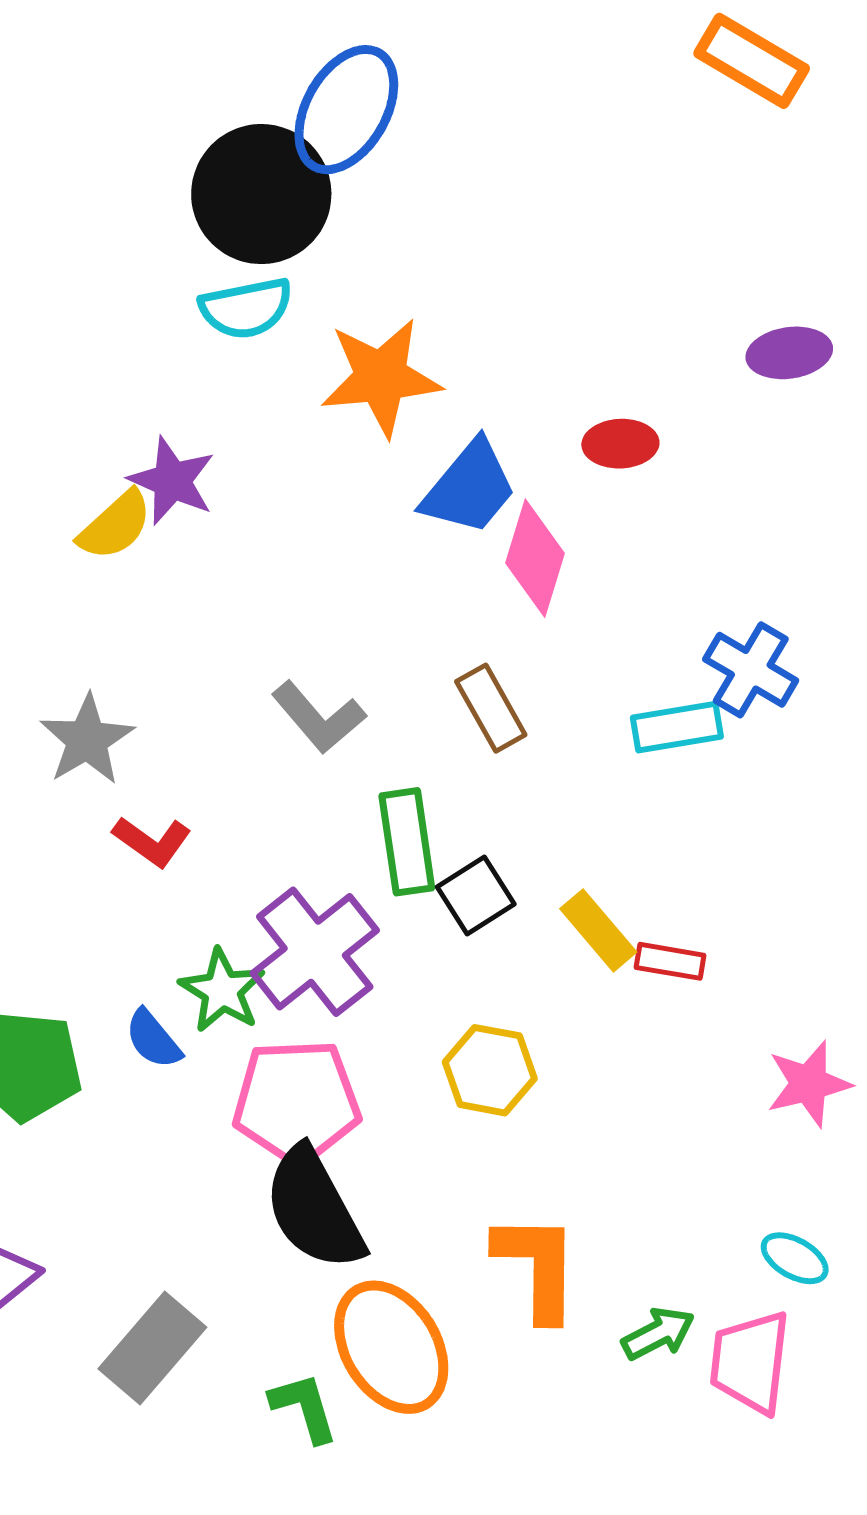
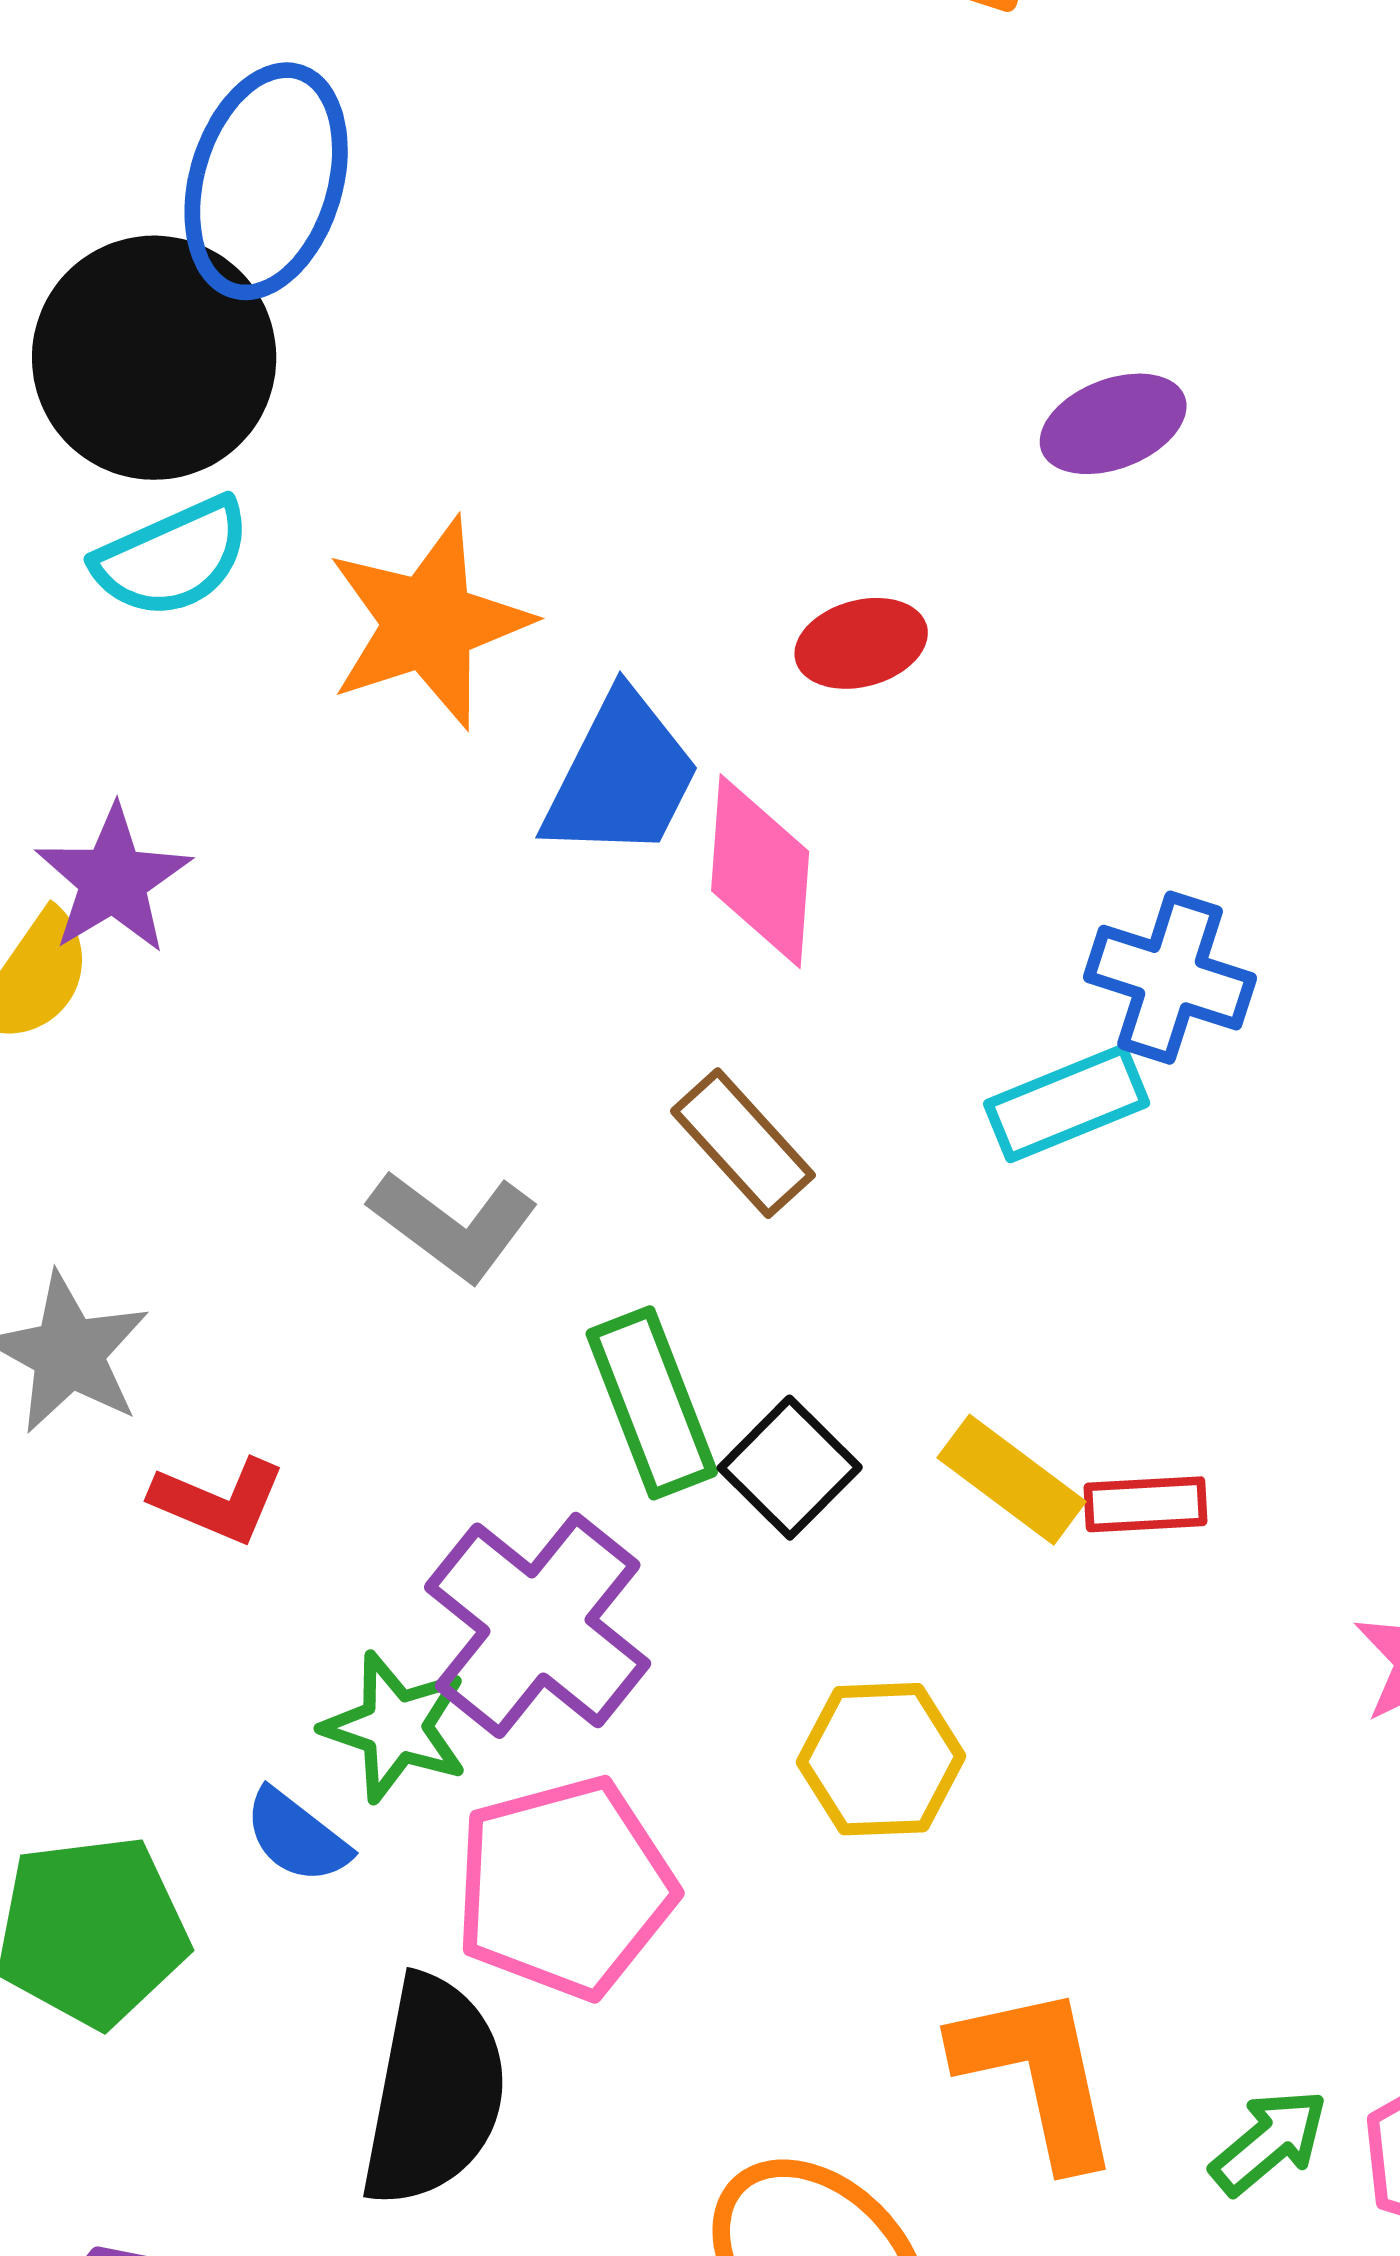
purple star: (172, 481) -> (113, 880), turned 30
black semicircle: (314, 1209) -> (434, 2091), moved, turned -128

